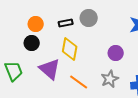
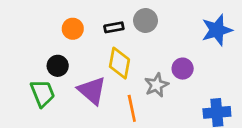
black circle: (32, 43) -> (58, 66), moved
gray star: (110, 79) -> (156, 85), moved
orange line: (79, 82) -> (132, 108), turned 42

